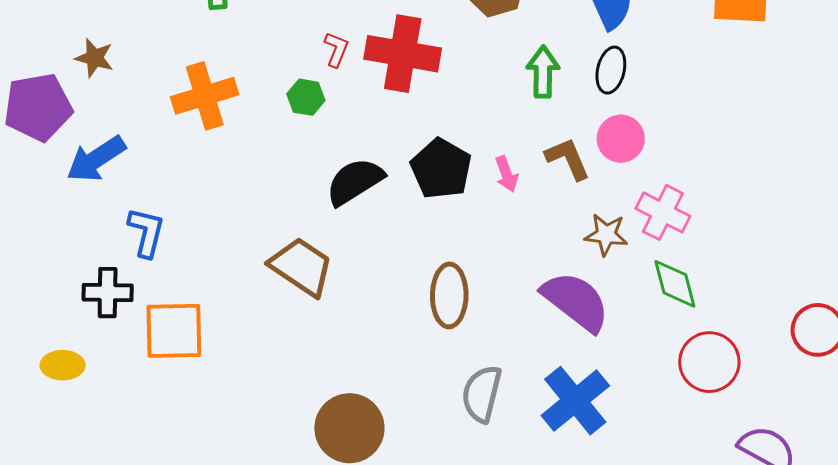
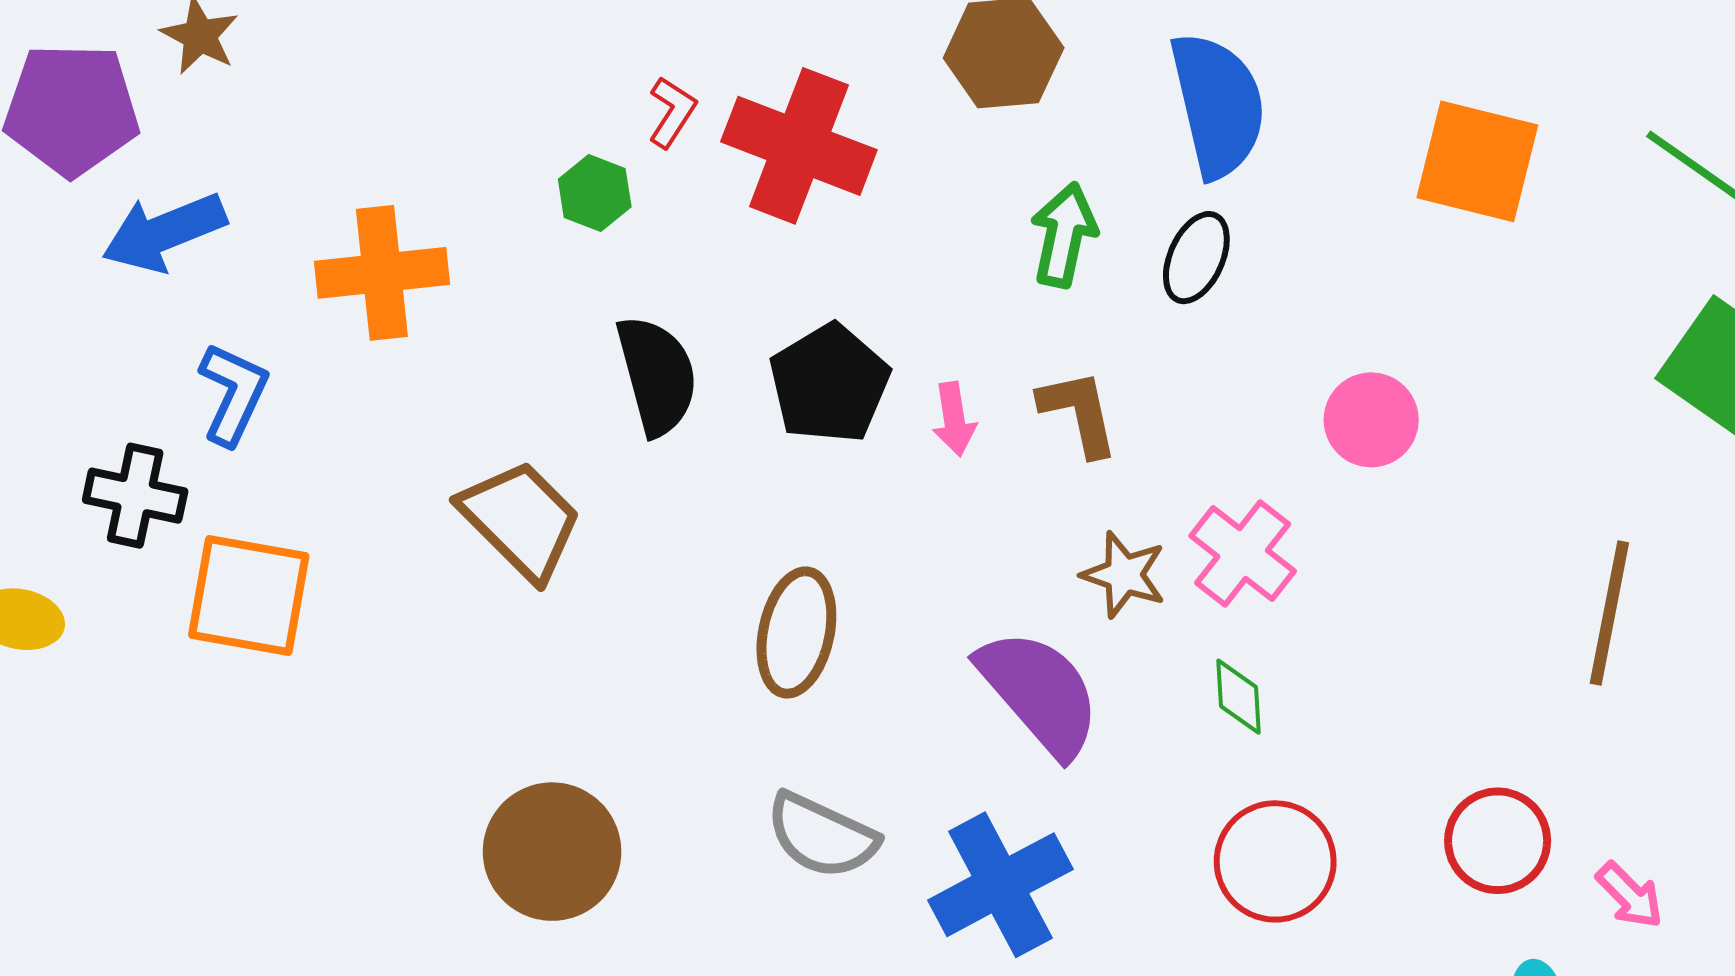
orange cross: (205, 96) -> (382, 273), moved
pink circle: (621, 139) -> (1371, 420), moved
black semicircle: (355, 182) -> (657, 375), turned 96
green diamond: (675, 284) -> (1238, 697), size x0.7
gray semicircle: (482, 394) -> (822, 836), turned -90

